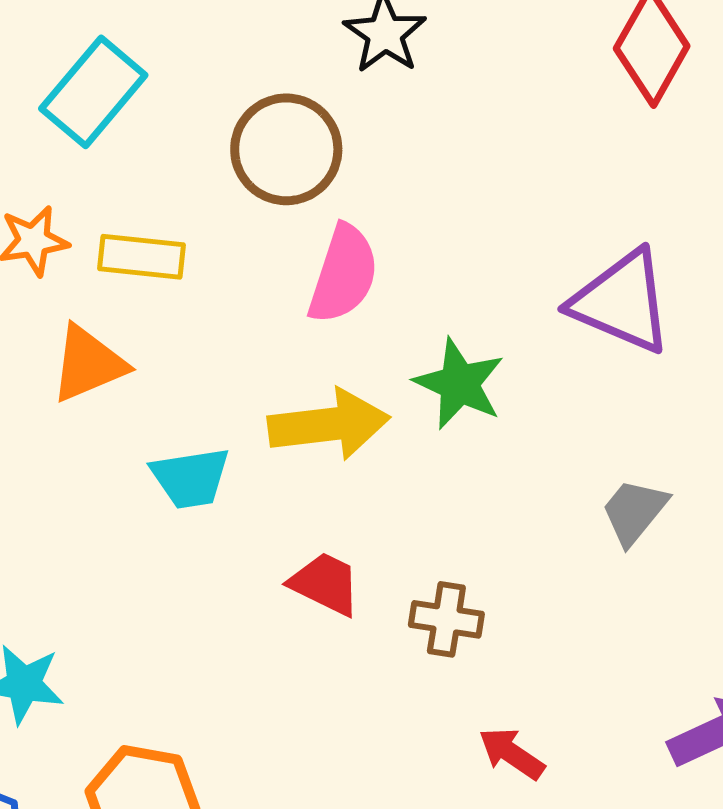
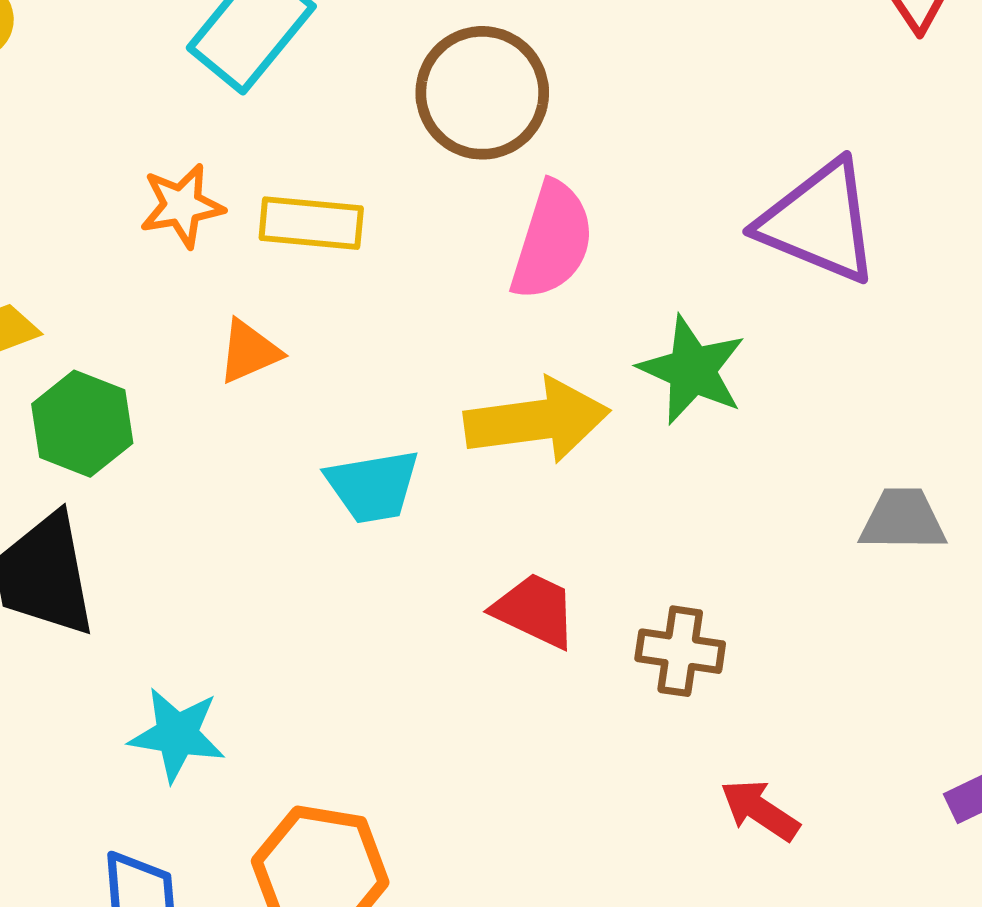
purple triangle: (622, 302) -> (819, 222), moved
orange triangle: (88, 364) -> (249, 352), size x0.7
gray trapezoid: (634, 512) -> (903, 520), turned 52

